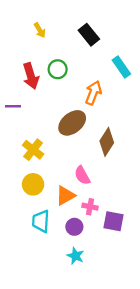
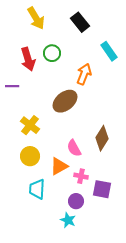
yellow arrow: (40, 30) -> (36, 18), size x1.6
brown diamond: (107, 142) -> (102, 138), moved
purple circle: (74, 227) -> (76, 201), moved

